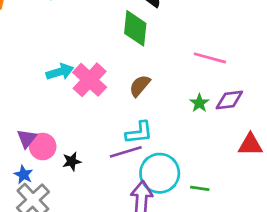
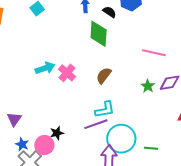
pink cross: (90, 80) -> (67, 73), size x0.7
purple triangle: (27, 139) -> (14, 119), moved
pink circle: (43, 147) -> (44, 145), moved

